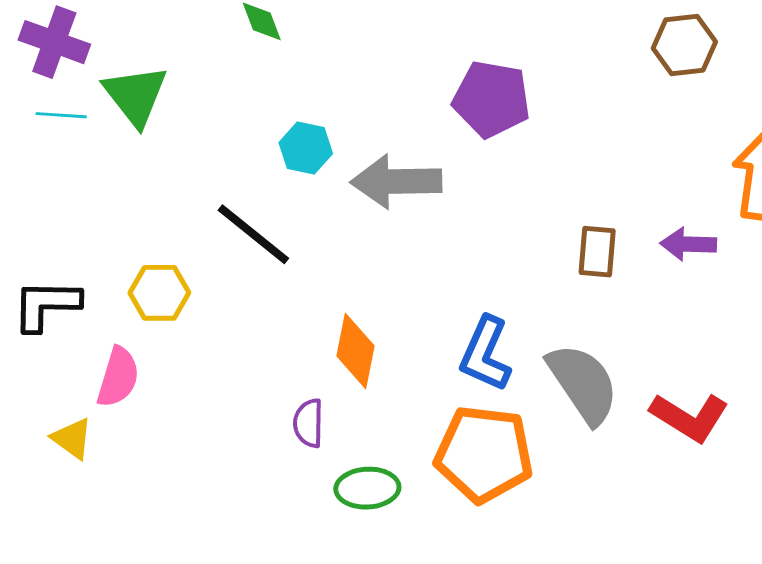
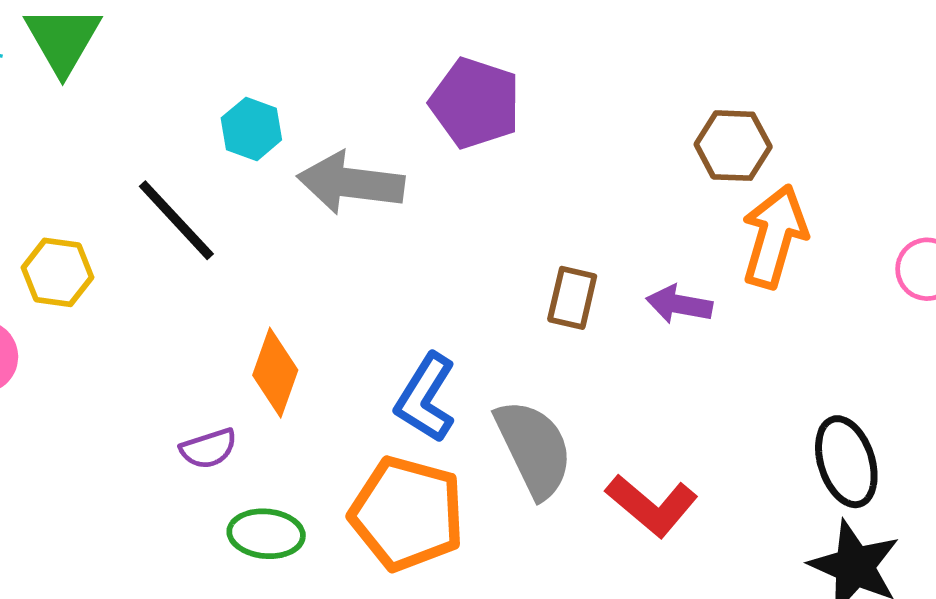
brown hexagon: (684, 45) -> (733, 146), moved
purple semicircle: (308, 423) -> (209, 449), turned -117

